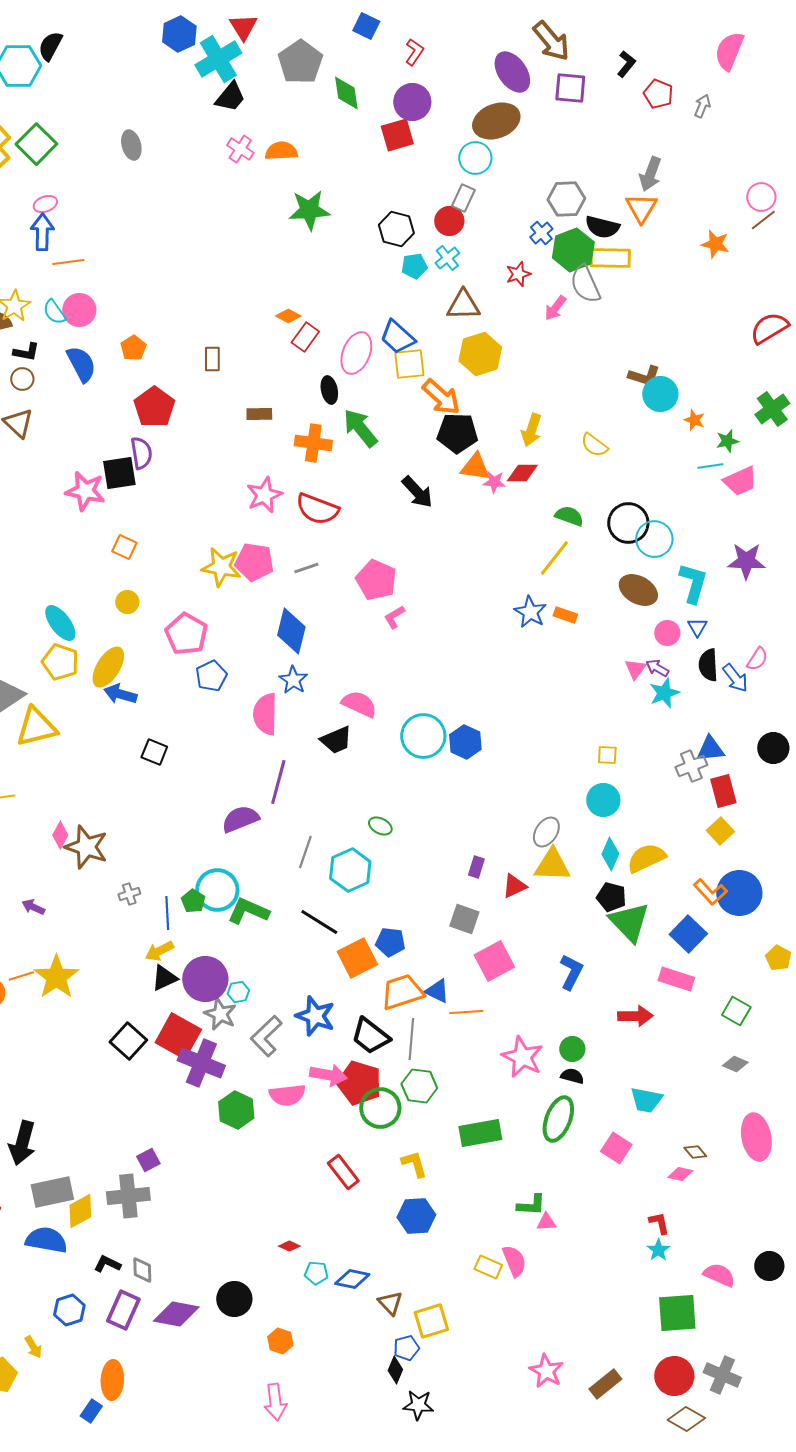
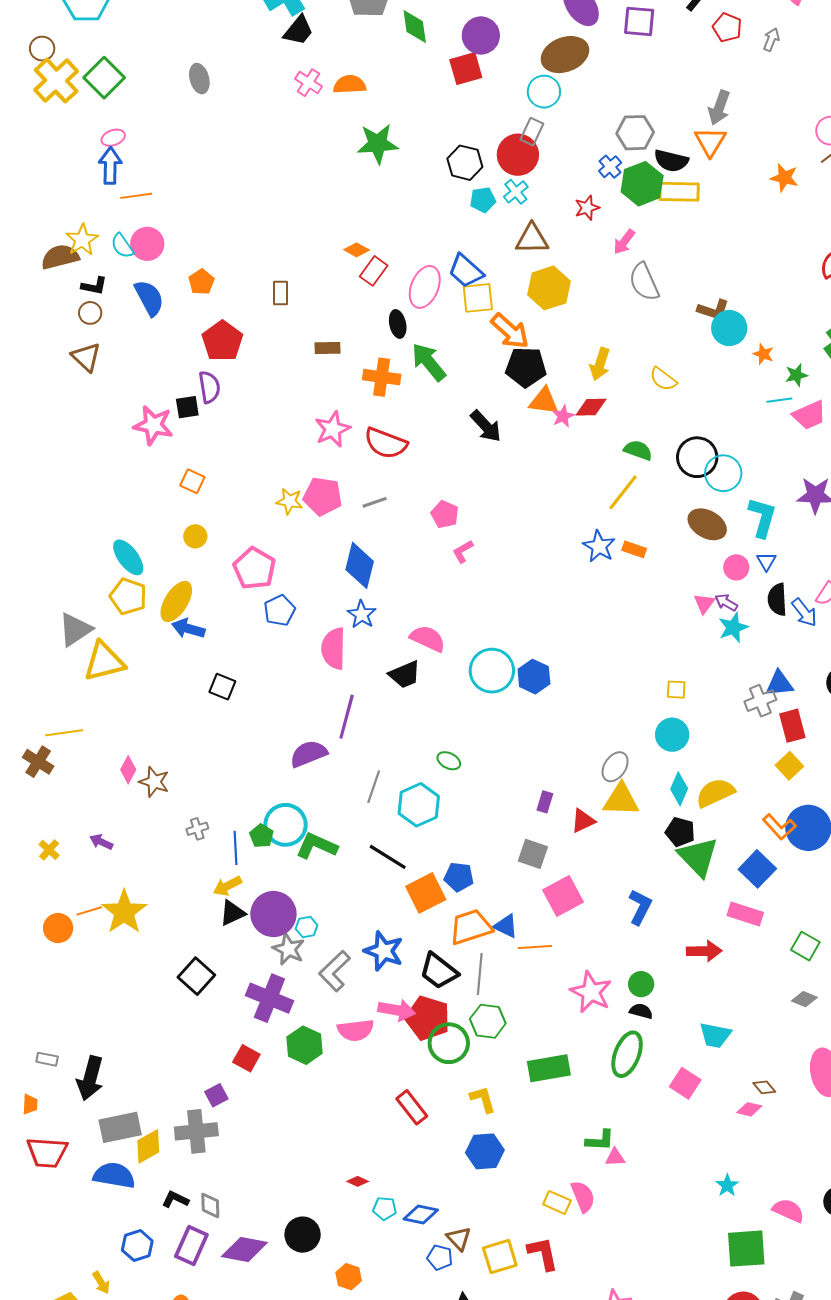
red circle: (449, 221) -> (518, 155), size x1.4
gray semicircle: (585, 284) -> (644, 282), moved
black square: (119, 473) -> (187, 407), size x0.7
pink star: (494, 482) -> (563, 416), turned -30
yellow star: (221, 567) -> (289, 501), size x0.7
pink pentagon: (376, 580) -> (445, 514), size x0.7
brown star: (86, 847) -> (154, 782), size x0.7
red square: (178, 1036) -> (246, 1058), moved, size x0.6
red L-shape: (659, 1223) -> (543, 1254), moved, size x1.5
blue pentagon: (406, 1348) -> (440, 1258), moved, turned 30

